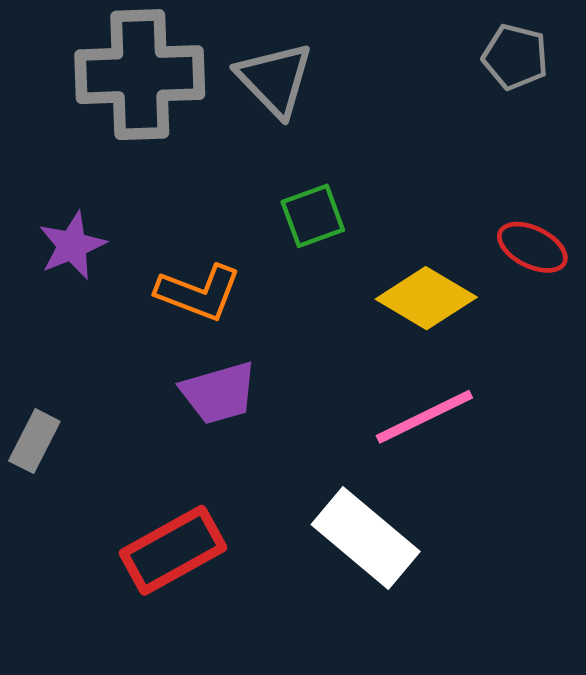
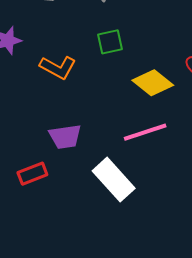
purple trapezoid: (219, 393) -> (65, 137), moved
red rectangle: (173, 550) -> (32, 174), size x0.7

